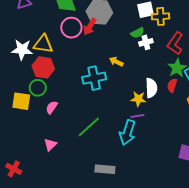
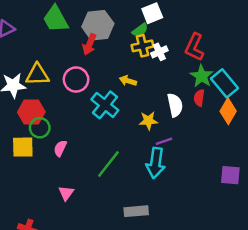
yellow cross: (161, 16) -> (142, 46), moved
pink circle: (71, 28) -> (76, 80), moved
green semicircle: (137, 33) -> (140, 30), moved
red hexagon: (43, 67) -> (31, 112), moved
cyan cross: (94, 78) -> (105, 105), turned -30
yellow star: (138, 99) -> (148, 121), moved

